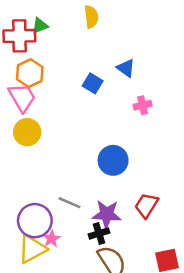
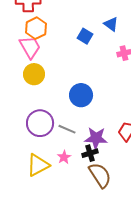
blue circle: (113, 160) -> (81, 95), moved
purple circle: (35, 221) -> (40, 123), moved
pink star: (52, 239) -> (64, 157), moved

